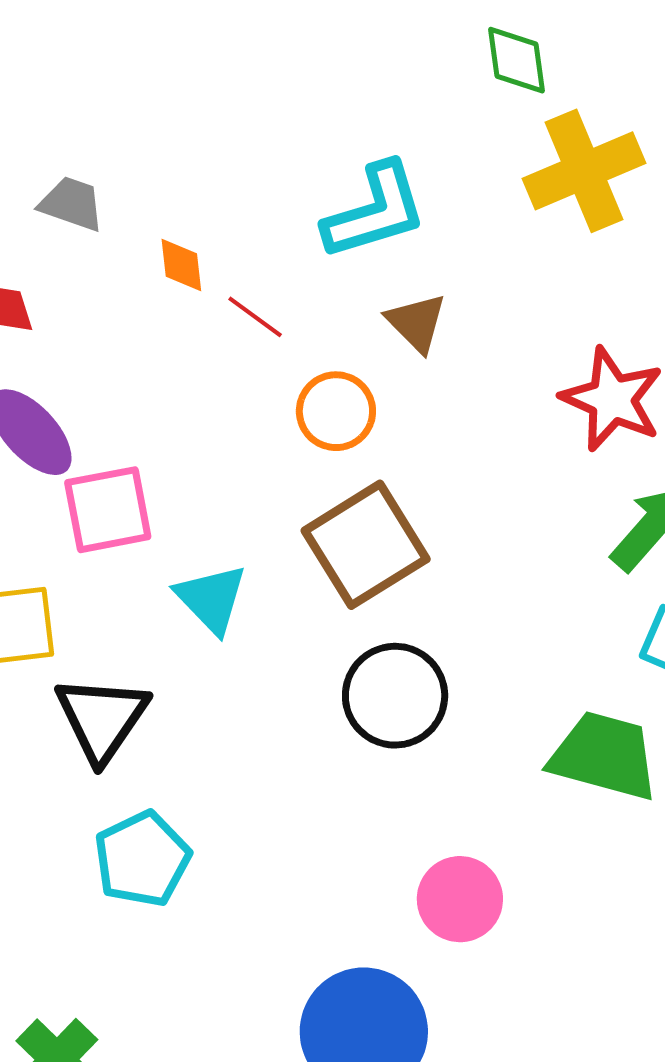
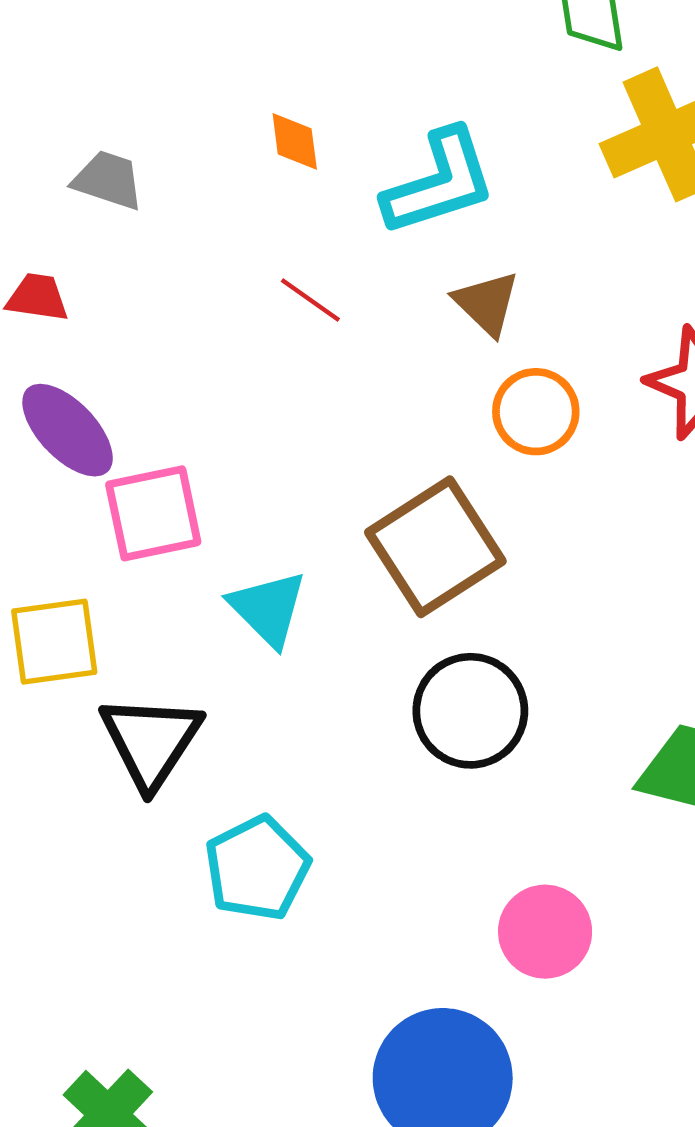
orange diamond: (181, 265) -> (295, 141), moved
orange circle: (336, 411) -> (536, 412), moved
cyan pentagon: (142, 859) -> (257, 868), moved

